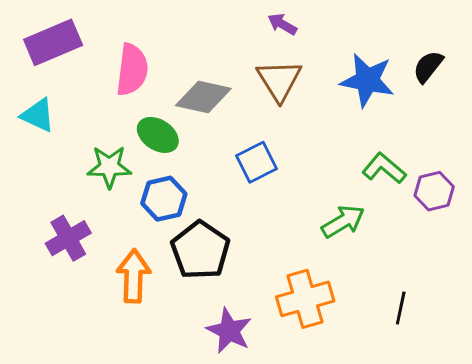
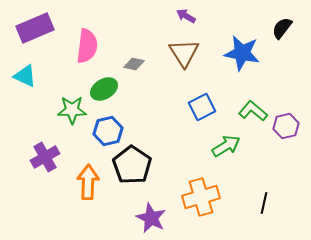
black semicircle: (428, 67) -> (282, 28), moved
gray diamond: (203, 97) -> (134, 64), size x0.6
green ellipse: (158, 135) -> (104, 89), turned -64
blue square: (256, 162) -> (202, 107), moved

